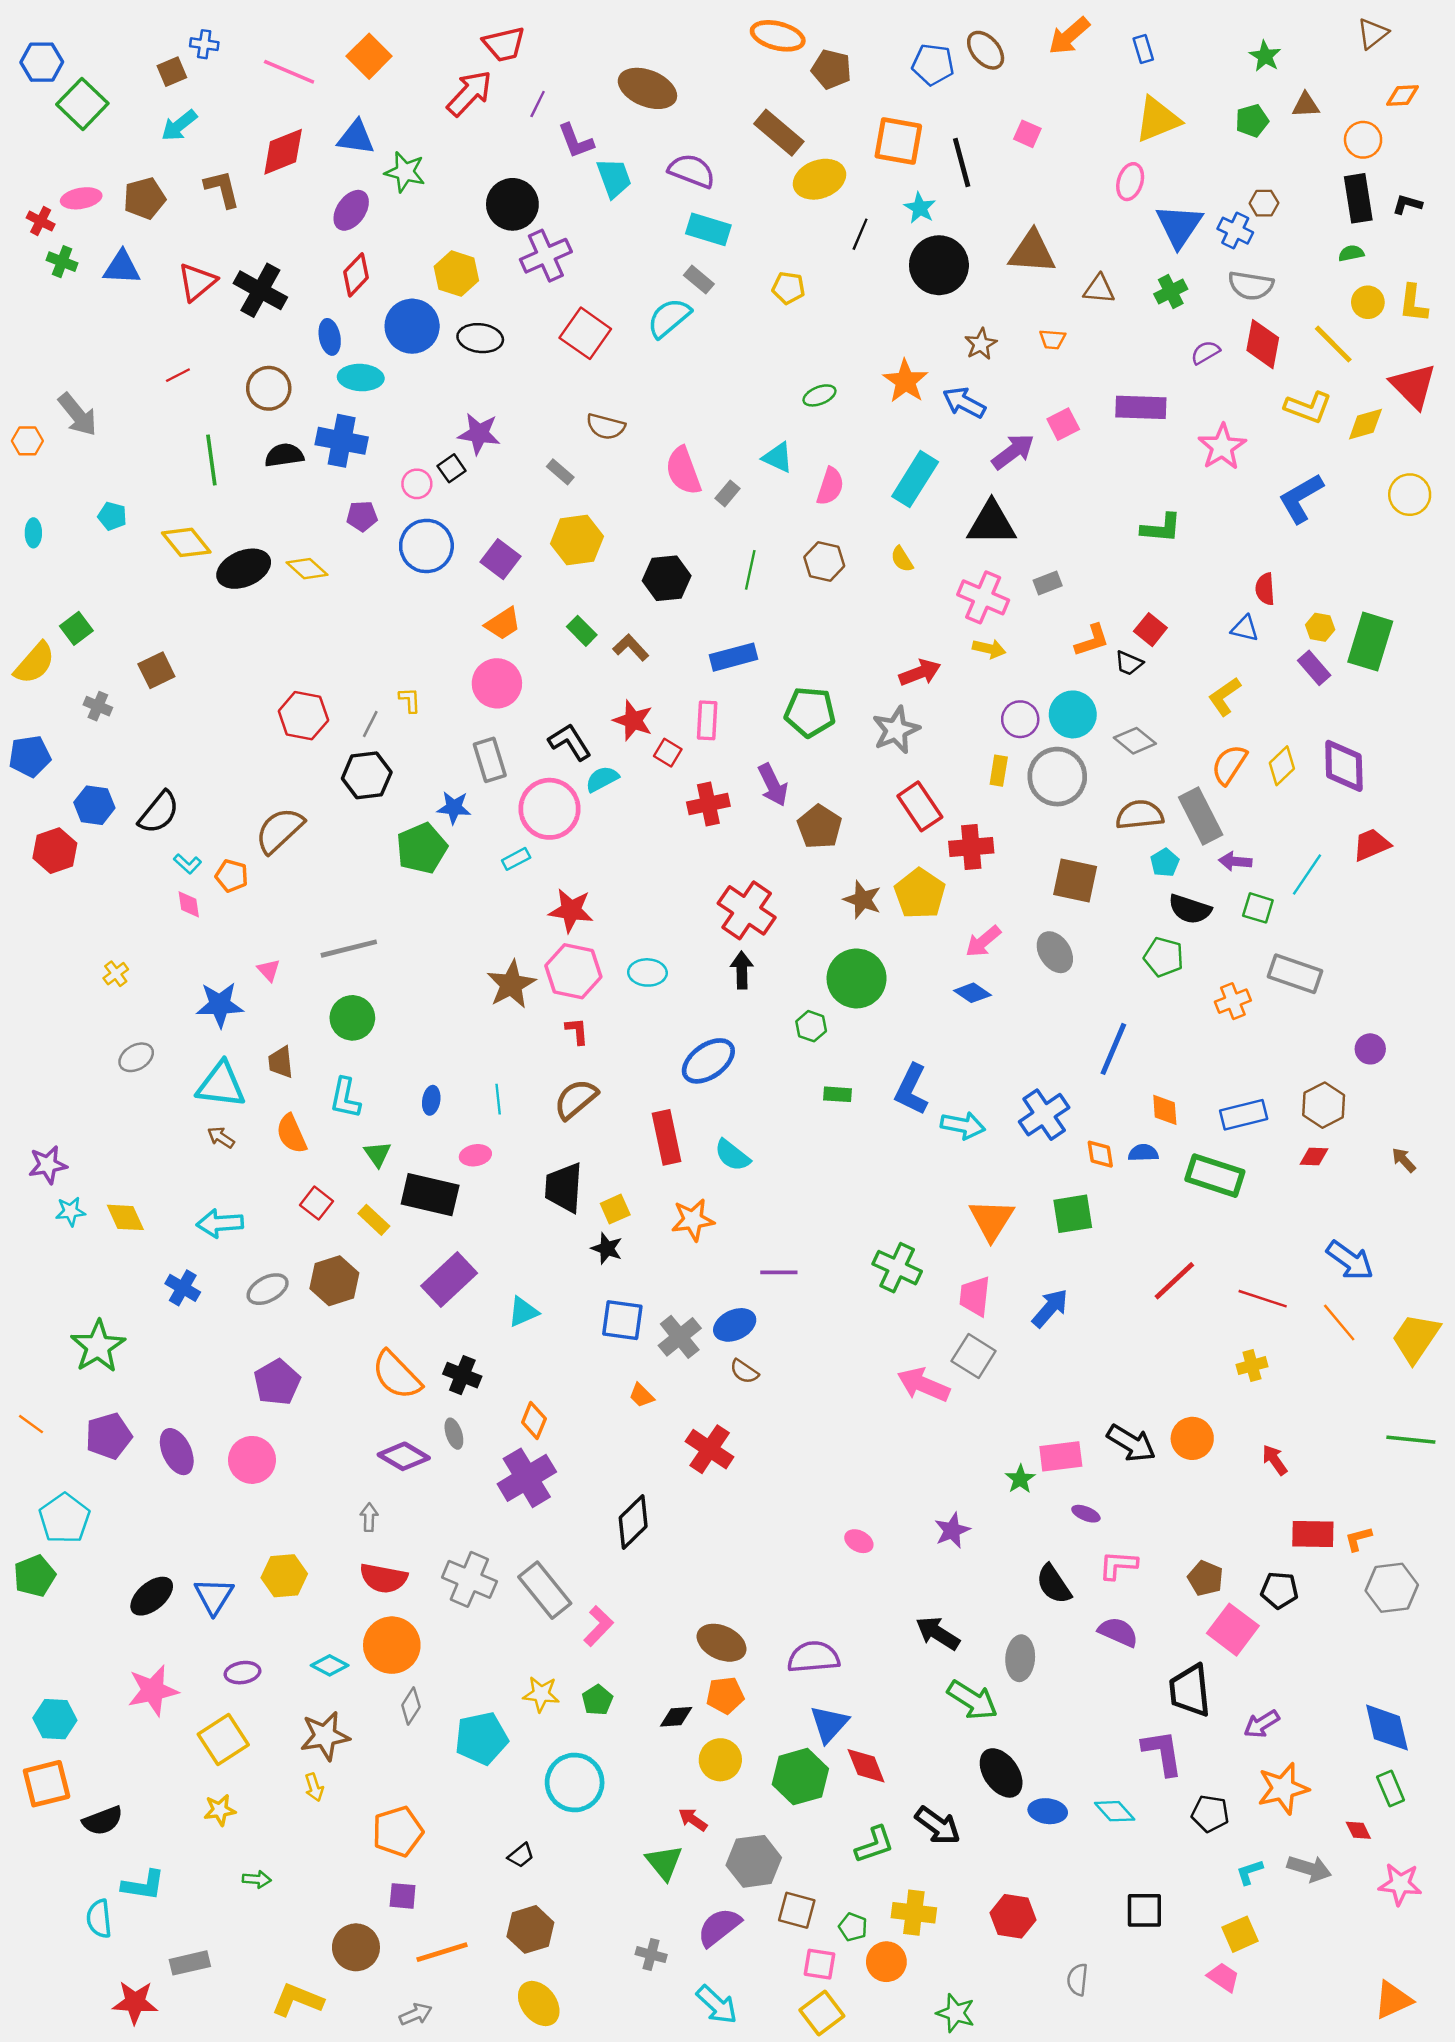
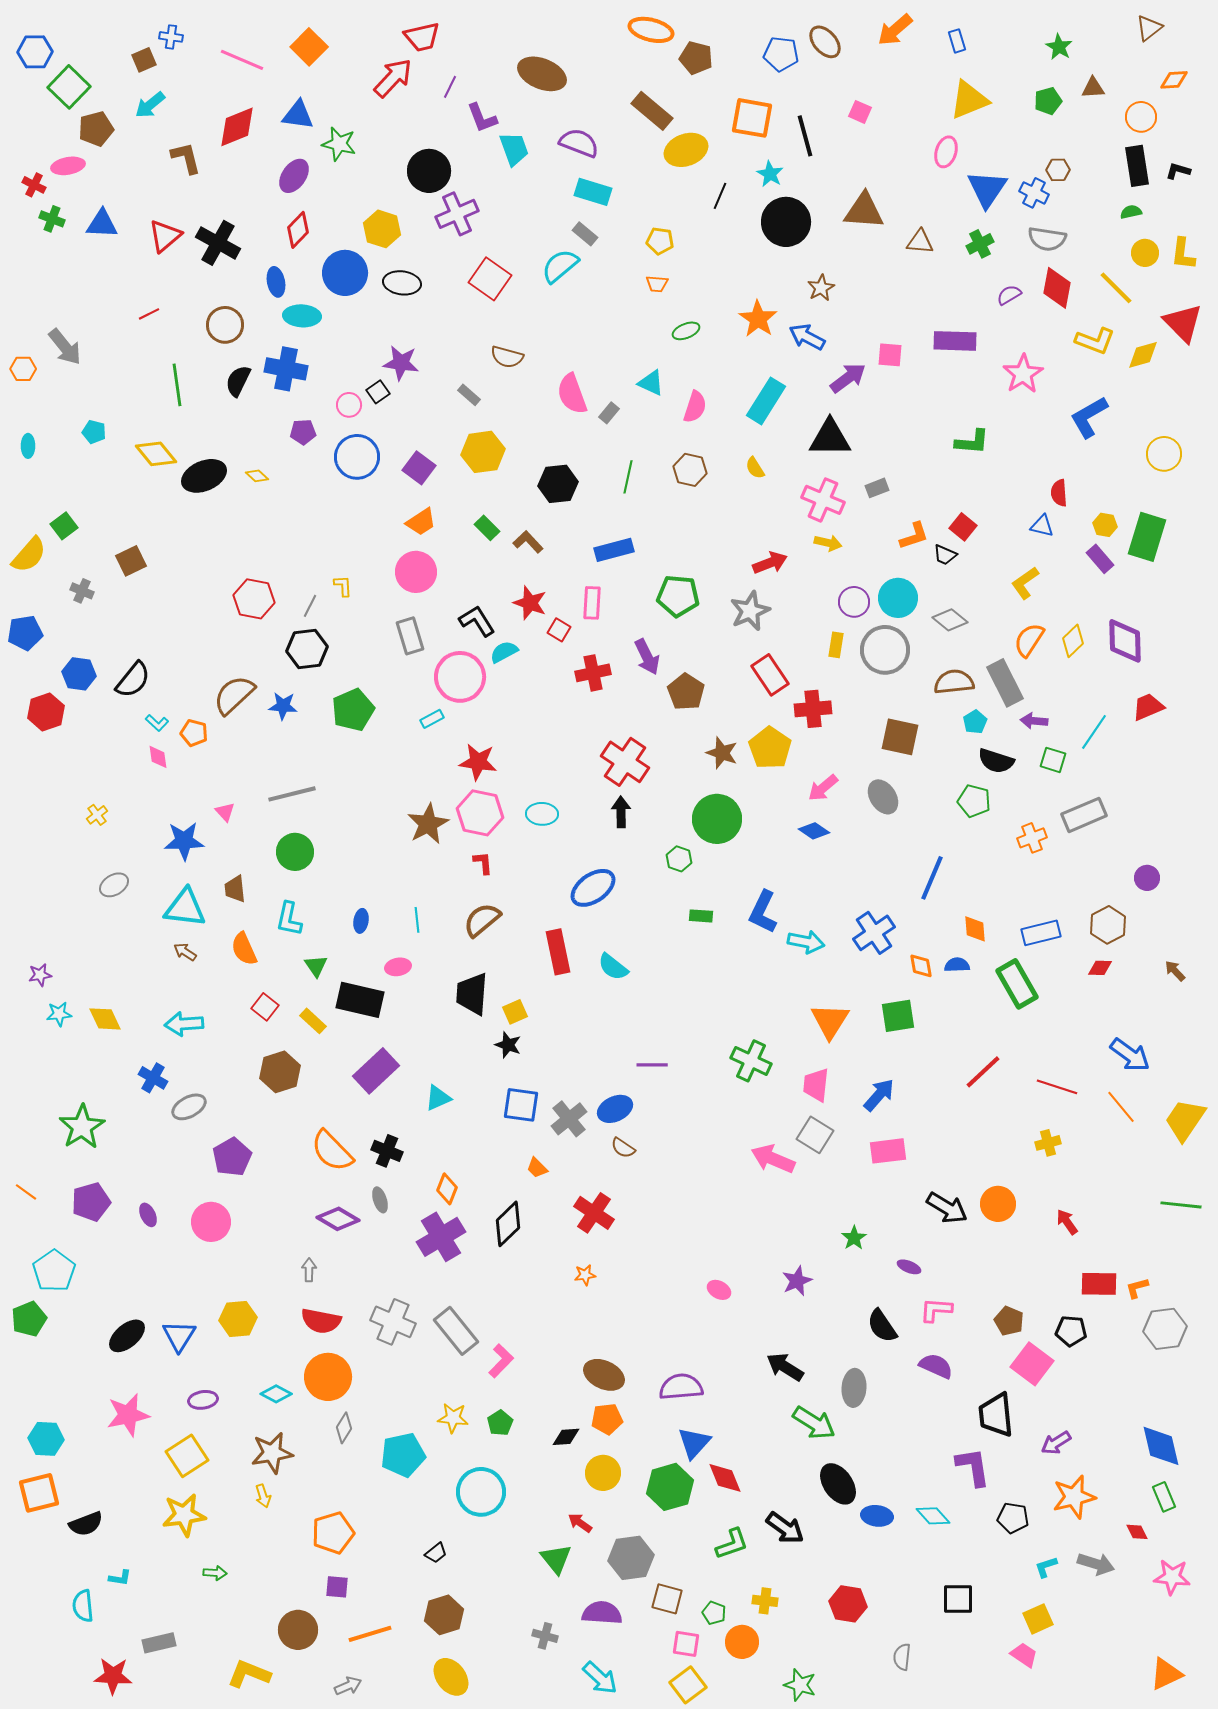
brown pentagon: (144, 198) -> (96, 129), moved
orange trapezoid: (1052, 339) -> (657, 284), moved
pink square: (1063, 424) -> (890, 355), turned 32
black semicircle: (284, 455) -> (238, 381), turned -56
yellow circle: (1410, 495) -> (1164, 454), moved
yellow diamond: (307, 569) -> (257, 476), size x0.7
blue star: (454, 808) -> (283, 706), moved
gray rectangle: (1295, 974) -> (1084, 815), turned -42
purple star: (48, 1165) -> (40, 975), size x0.7
green rectangle: (1215, 1176) -> (1017, 984), turned 42
orange star: (693, 1220) -> (585, 1275), moved, size x0.6
gray ellipse: (268, 1289) -> (189, 1107), moved
purple ellipse: (177, 1452) -> (148, 1215), size x0.6
pink rectangle: (1061, 1456) -> (888, 1151), moved
black diamond: (633, 1522) -> (508, 1224), moved
yellow star: (220, 1810) -> (184, 1515), size x1.6
cyan L-shape: (143, 1885) -> (120, 1578), size x0.6
yellow cross: (914, 1913) -> (765, 1601), size x0.7
purple semicircle: (719, 1927) -> (602, 1613), turned 42

